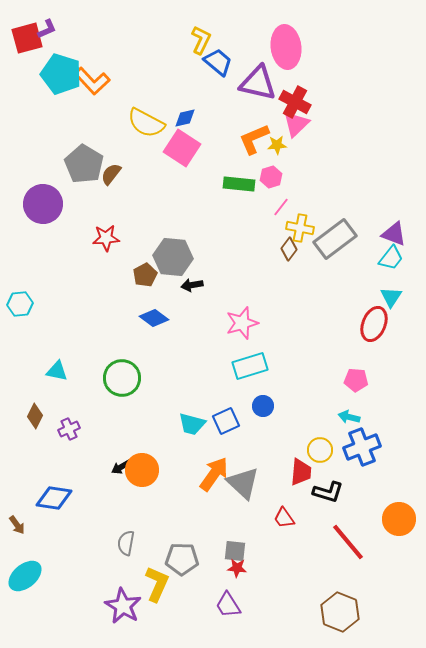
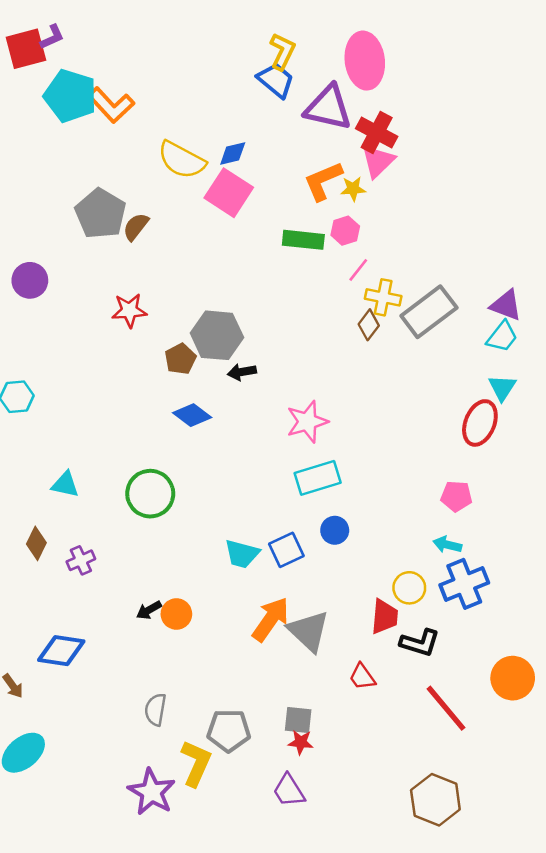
yellow L-shape: (201, 40) -> (282, 51), moved
purple circle: (43, 204) -> (30, 280), moved, size x0.7
orange circle: (142, 470) -> (176, 614), size x0.7

